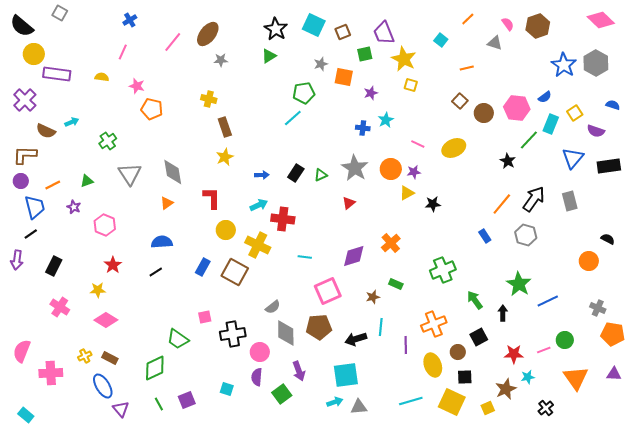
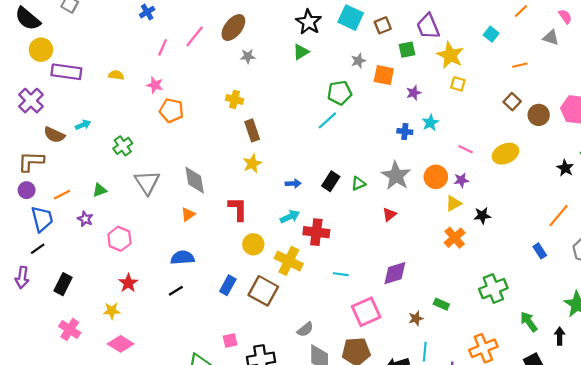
pink line: (123, 52) -> (163, 47), moved
orange cross: (391, 243) -> (455, 238), moved

